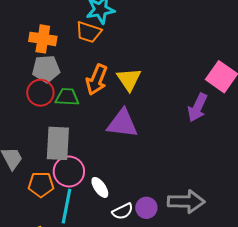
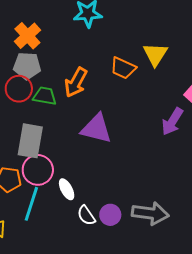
orange trapezoid: (89, 32) -> (123, 68), moved
orange cross: (43, 39) -> (27, 36), turned 32
yellow triangle: (129, 79) -> (155, 54), moved
white semicircle: (123, 211) -> (86, 216), turned 75

